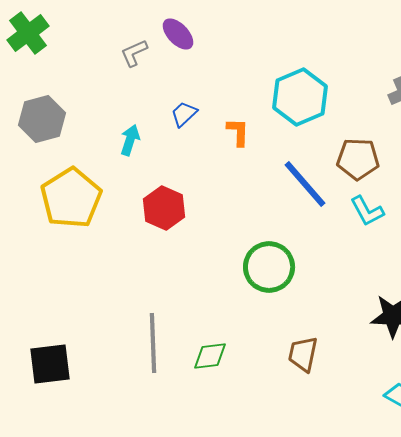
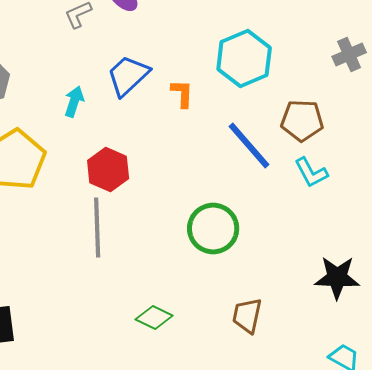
blue trapezoid: (184, 114) -> (128, 76), size x1.6
gray line: (153, 343) -> (97, 228), moved
green diamond: (210, 356) -> (154, 318), turned 33

